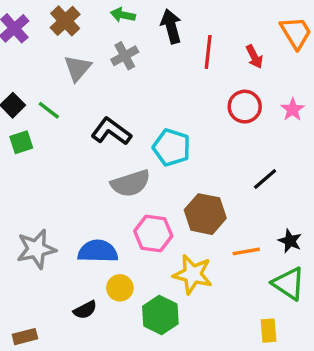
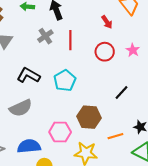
red line: (208, 52) -> (70, 40), moved
gray cross: (125, 56) -> (45, 36), moved
cyan pentagon: (172, 147) -> (65, 81), turned 30
gray semicircle: (131, 183) -> (21, 108), moved

